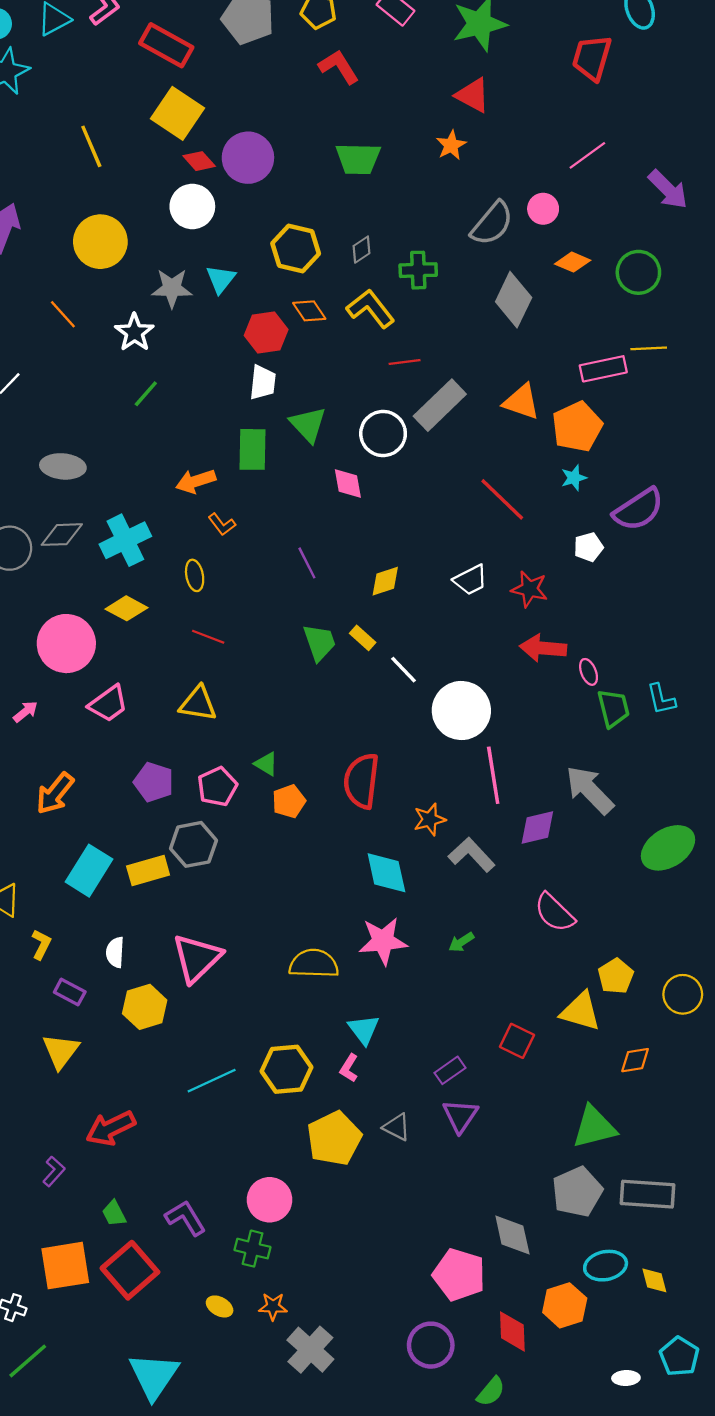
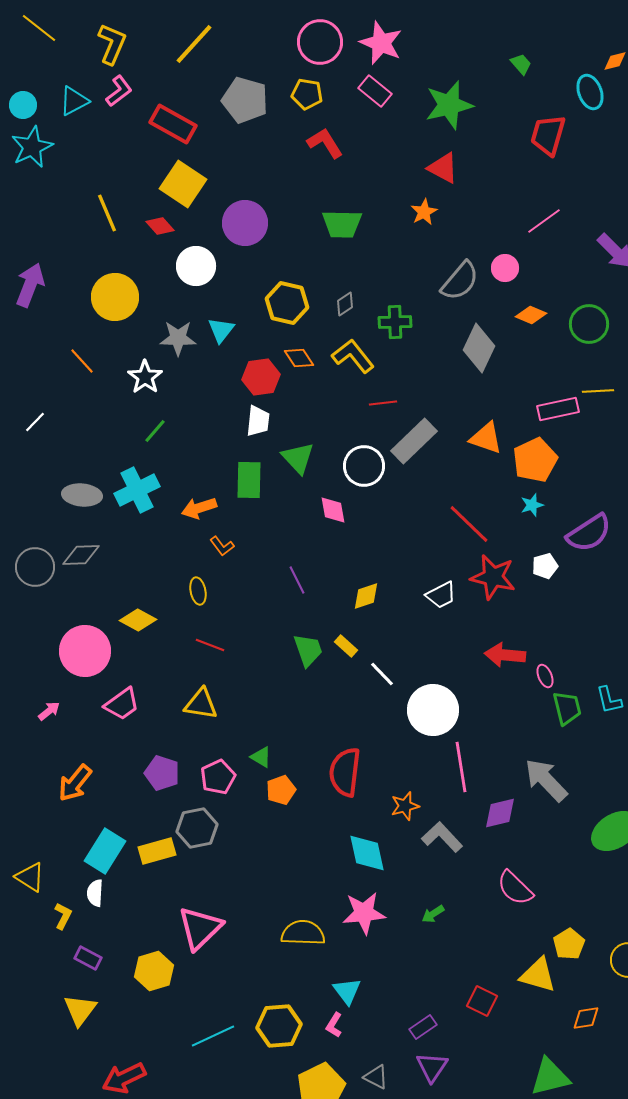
red diamond: (199, 161) -> (160, 226), moved
cyan cross: (125, 540) -> (137, 490), moved
red star: (529, 589) -> (493, 577), moved, size x1.4
white semicircle: (115, 952) -> (95, 893), moved

